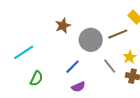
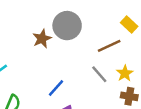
gray circle: (91, 40) -> (67, 26), moved
gray line: (110, 66) -> (99, 74), moved

